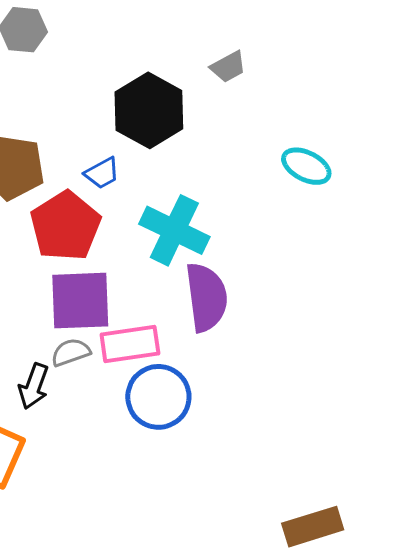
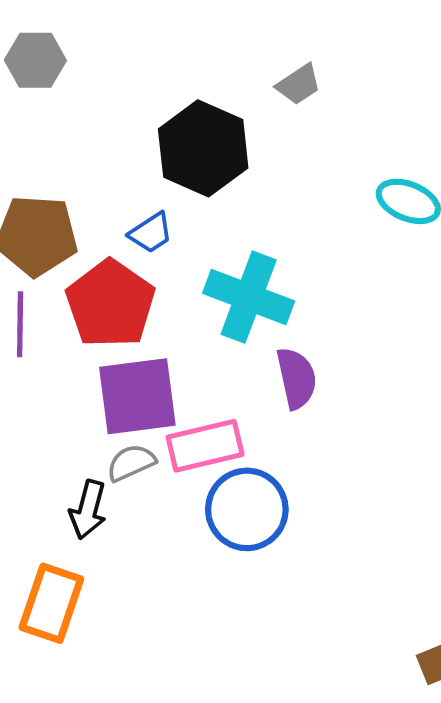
purple semicircle: (206, 297) -> (296, 378), size x0.7

